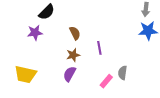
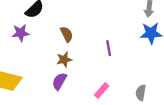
purple line: (99, 48) -> (109, 48), moved
gray semicircle: (123, 73) -> (141, 93), moved

